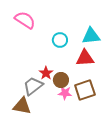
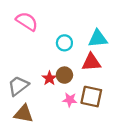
brown circle: (61, 80) -> (64, 75), moved
gray trapezoid: (33, 86) -> (18, 86), moved
brown square: (85, 90) -> (91, 97), turned 30

